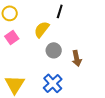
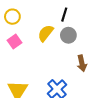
gray circle: (54, 50) -> (68, 35), moved

